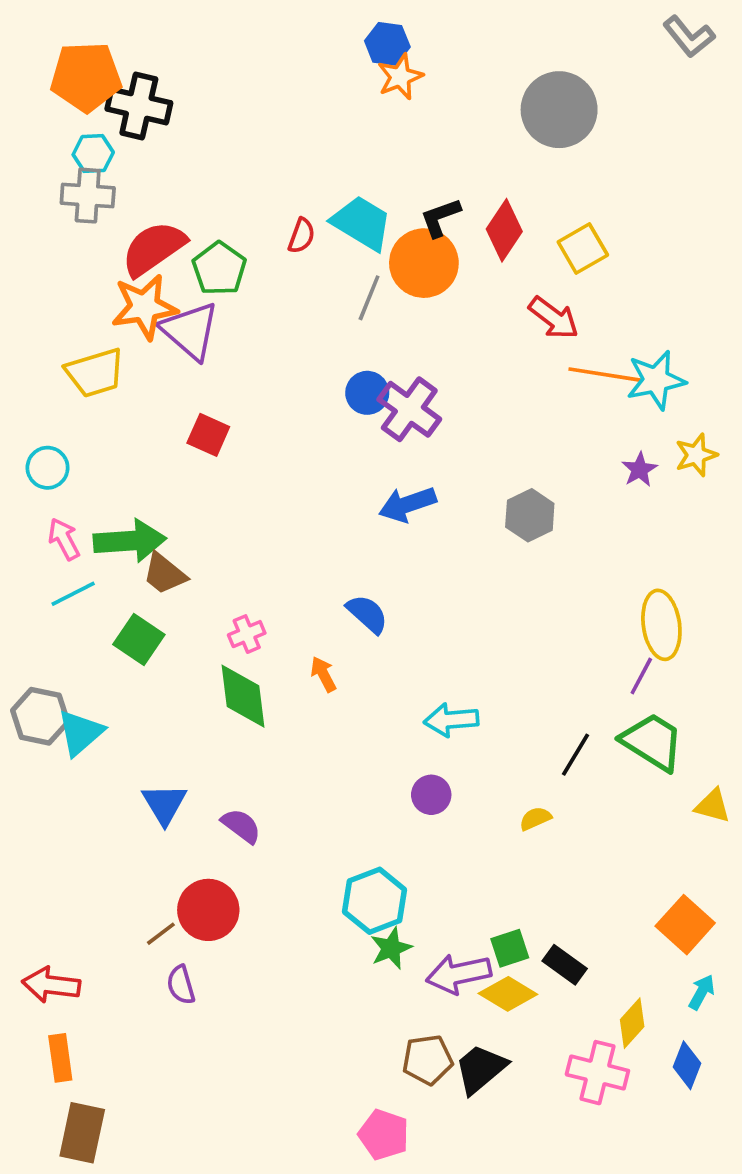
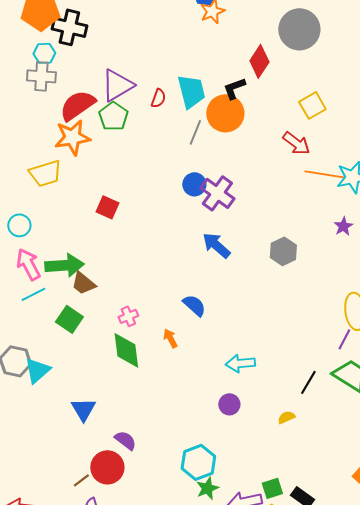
cyan trapezoid: (362, 223) -> (191, 91), turned 45
red diamond: (504, 230) -> (259, 61), moved
purple triangle: (190, 331) -> (117, 85), moved, turned 48
blue arrow: (407, 504) -> (216, 245), turned 60
pink arrow: (64, 539) -> (28, 264), size x1.4
purple semicircle: (241, 826) -> (125, 440), moved

